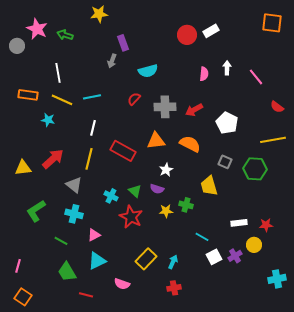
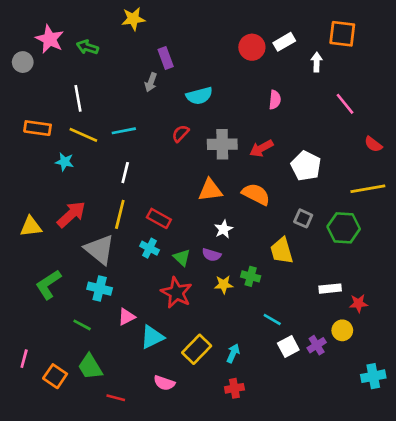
orange square: (272, 23) -> (342, 34), moved
white arrow: (227, 68) -> (317, 62), moved
red rectangle: (123, 151) -> (159, 218), moved, size x0.7
gray triangle: (74, 185) -> (100, 249), size x1.4
cyan cross: (111, 196) -> (149, 248), moved
white rectangle: (239, 223) -> (330, 289), moved
cyan triangle: (97, 261) -> (152, 337), moved
orange square: (23, 297) -> (55, 376), moved

